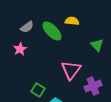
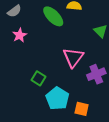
gray semicircle: (27, 27) -> (14, 11), moved

